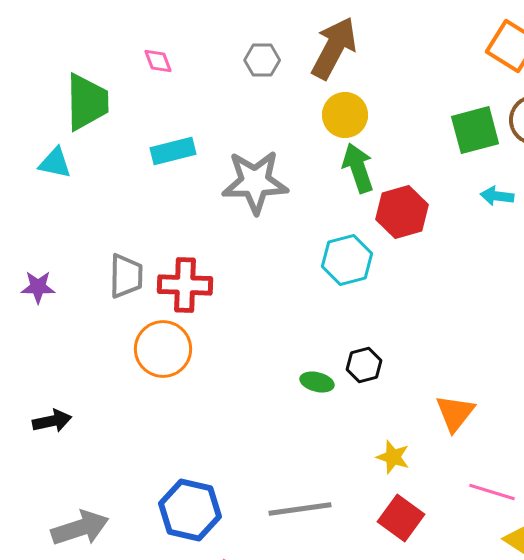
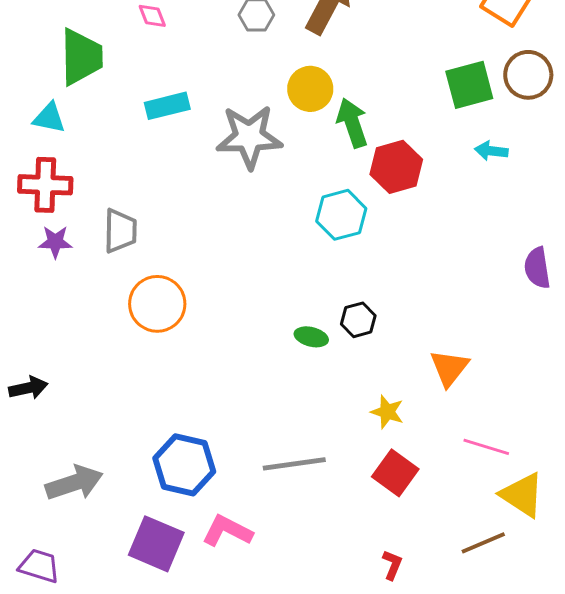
yellow circle: (345, 115) -> (310, 89), moved
red cross: (185, 285) -> (45, 185), moved
purple star: (38, 287) -> (55, 242), moved
black arrow: (52, 421) -> (28, 388), moved

